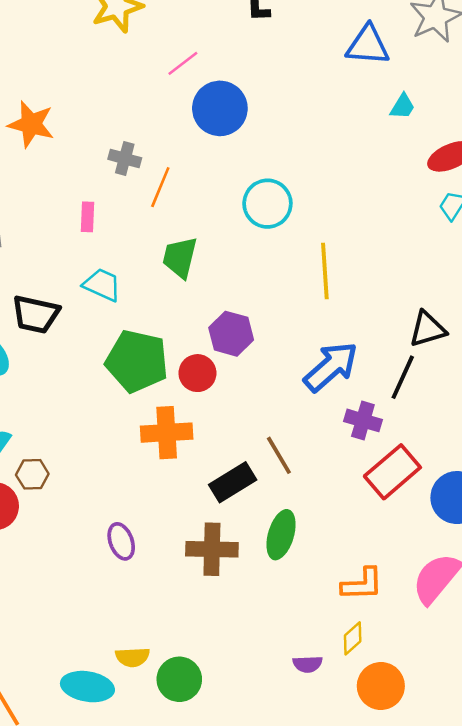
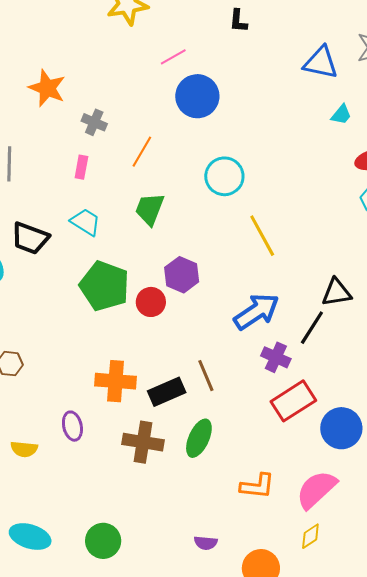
gray cross: (125, 159) -> (94, 122), moved
yellow line: (325, 271) -> (262, 236), turned -33
orange cross: (167, 433) -> (116, 381), moved
yellow diamond: (353, 638) -> (310, 536), moved
yellow semicircle: (132, 657) -> (24, 449), moved

